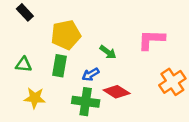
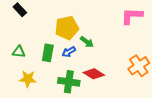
yellow pentagon: (66, 35) -> (67, 28), moved
pink L-shape: (151, 40) -> (132, 16), moved
blue arrow: (91, 74) -> (69, 52), moved

